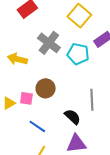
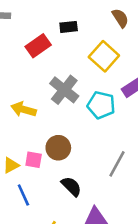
gray line: (92, 100) -> (117, 164), turned 30
black semicircle: (73, 117) -> (71, 186), moved
blue line: (37, 126) -> (23, 195), moved, turned 30

